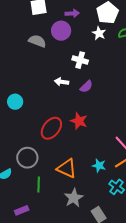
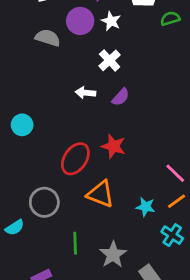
white star: (99, 33) -> (111, 21), moved
white cross: (80, 60) -> (110, 60), turned 35
orange triangle: (67, 168) -> (101, 194), moved
green line: (39, 184) -> (75, 243), moved

